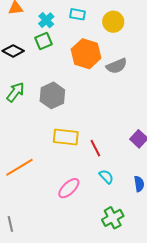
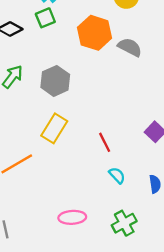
gray semicircle: (117, 66) -> (130, 47), turned -130
yellow rectangle: (66, 137) -> (54, 128), moved, turned -65
pink ellipse: (69, 188) -> (72, 217), moved, turned 40

